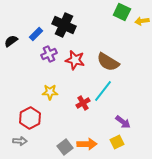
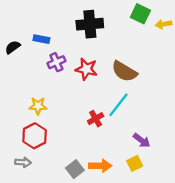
black cross: (64, 25) -> (90, 24), moved, turned -30
blue rectangle: (36, 34) -> (41, 39), turned 56
yellow star: (50, 92) -> (38, 106), moved

